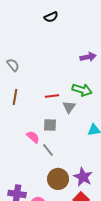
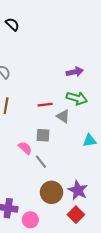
black semicircle: (51, 17) -> (12, 24), moved, turned -112
purple arrow: (88, 57) -> (75, 72), moved
gray triangle: (69, 107) -> (63, 116), turned -32

